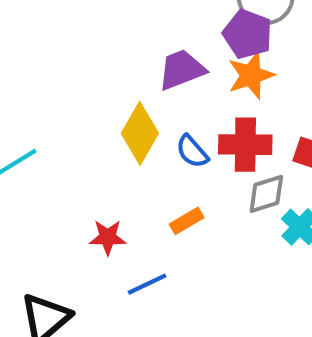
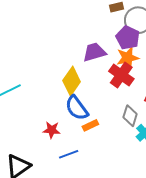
red cross: (245, 145) -> (121, 75), moved, turned 30
blue semicircle: (192, 151) -> (77, 108), moved, size x1.5
gray diamond: (266, 194) -> (130, 116), turned -60

